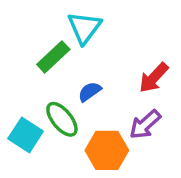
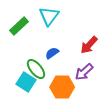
green rectangle: (53, 57) -> (19, 26), moved
cyan square: (26, 135) -> (26, 82), moved

